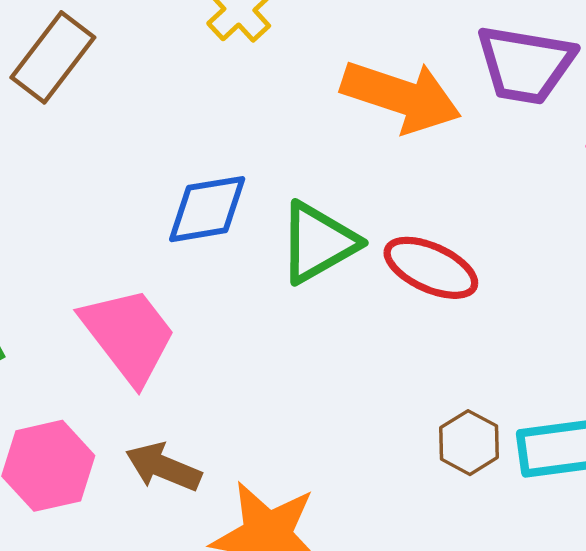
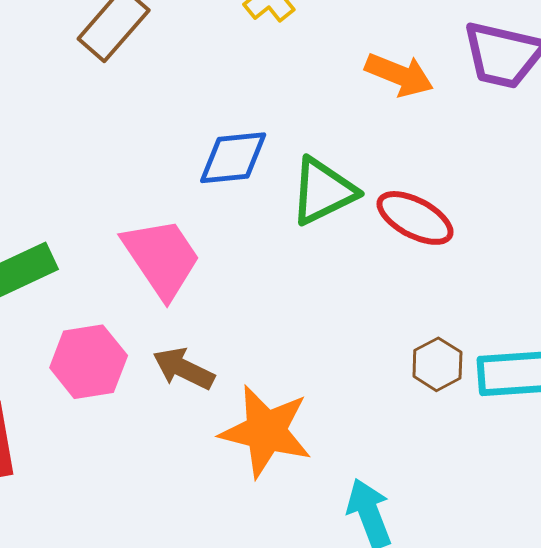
orange arrow: (401, 96) -> (399, 75), size x0.7

